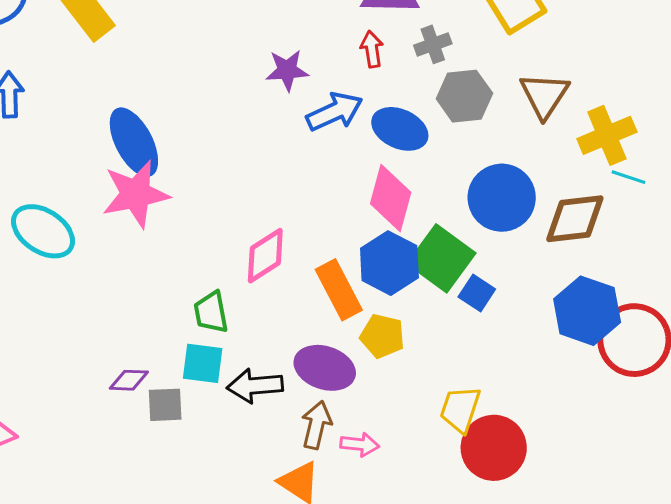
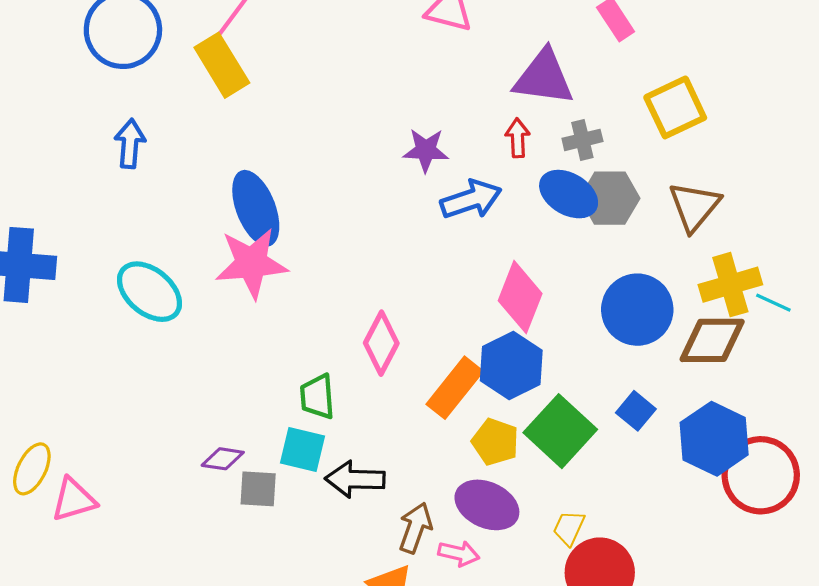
blue ellipse: (400, 129) -> (569, 194), moved
yellow cross: (607, 135) -> (730, 285), moved
pink diamond: (265, 256) -> (381, 343), turned -36
green square: (441, 258) -> (560, 431), moved
orange rectangle: (339, 290) -> (455, 388), turned 60
blue square: (477, 293) -> (636, 411), moved
purple ellipse: (325, 368) -> (487, 505), moved
yellow trapezoid: (460, 409) -> (569, 528), size x0.7

